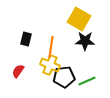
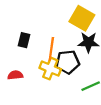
red semicircle: (18, 71) -> (15, 75), turned 48
black pentagon: (64, 77) -> (68, 62), moved

